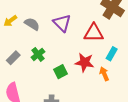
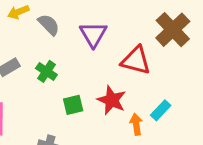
green cross: (38, 54) -> (46, 71), turned -32
cyan rectangle: (112, 54) -> (161, 110), moved

